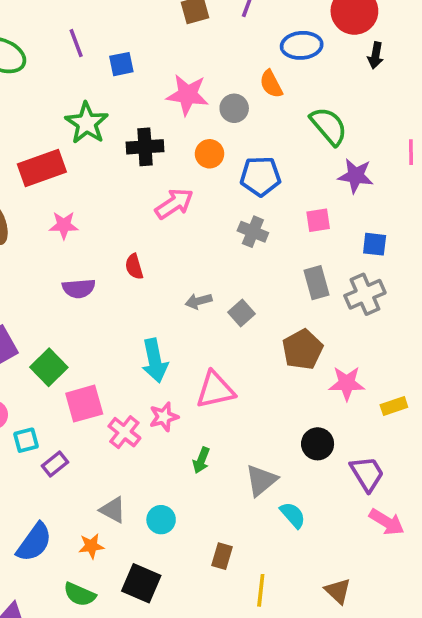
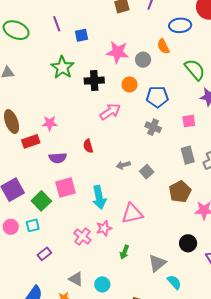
red rectangle: (42, 168) -> (31, 141), moved, size x0.7
pink square: (84, 404) -> (66, 187), moved
cyan square: (26, 440) -> (33, 225), moved

